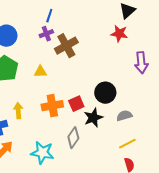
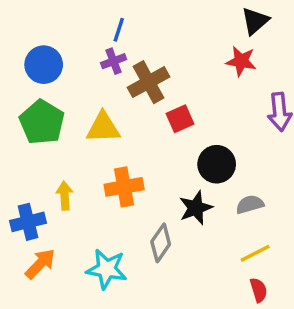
yellow triangle: (40, 72) -> (103, 128), size x1.5
red square: (76, 104) -> (180, 119), moved

